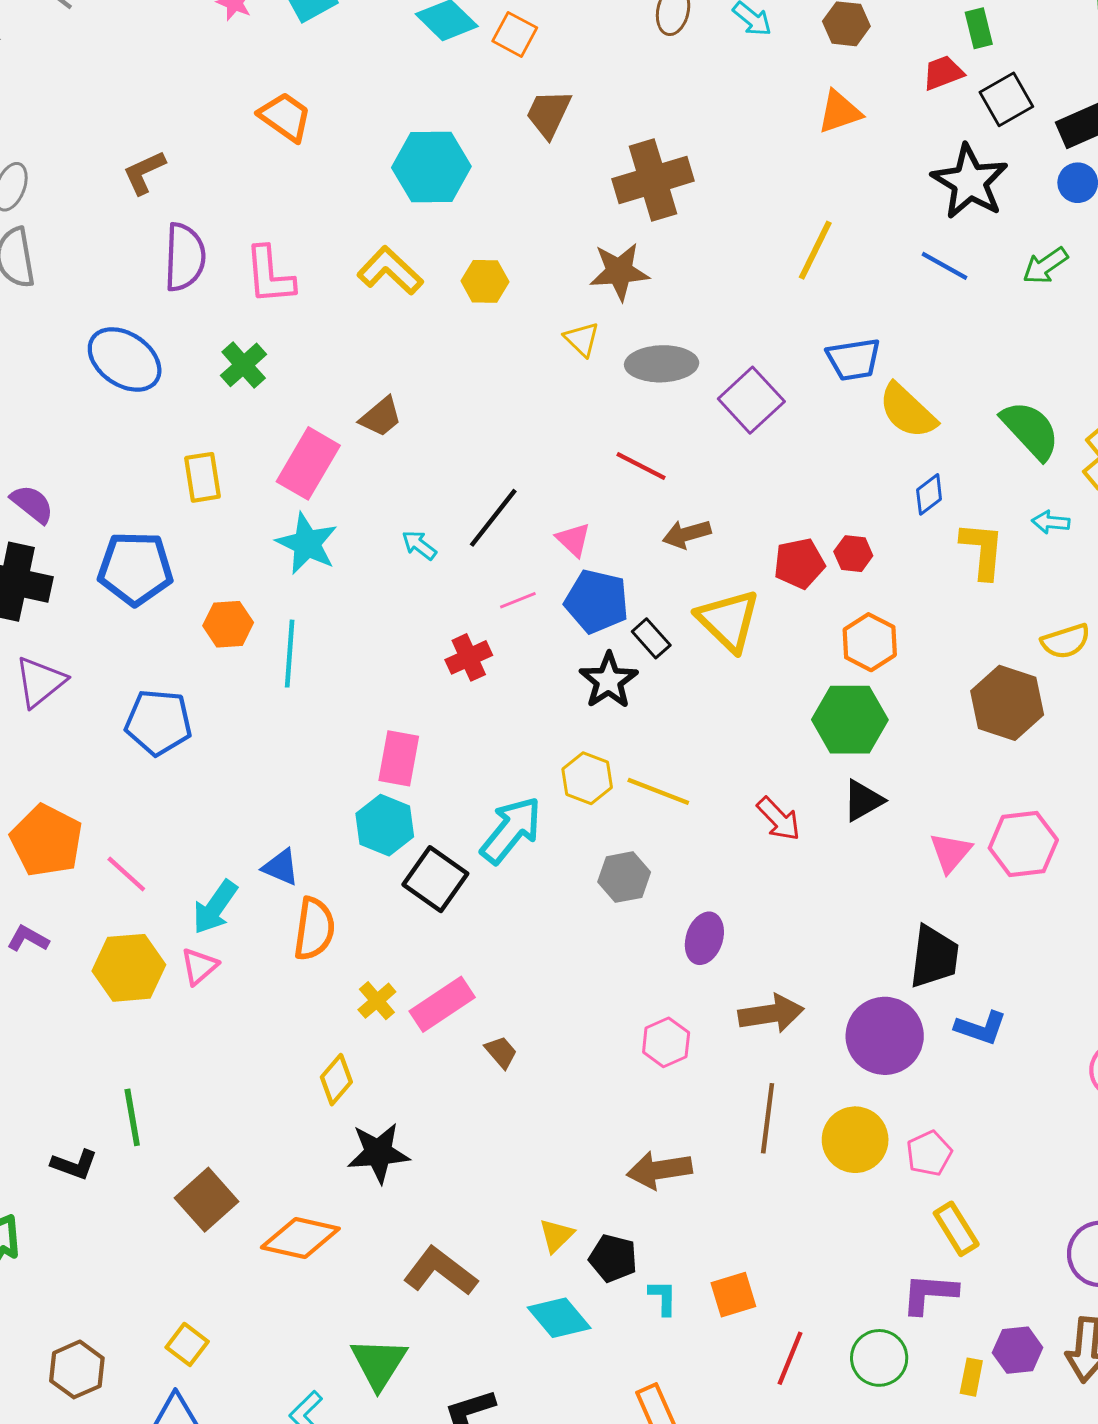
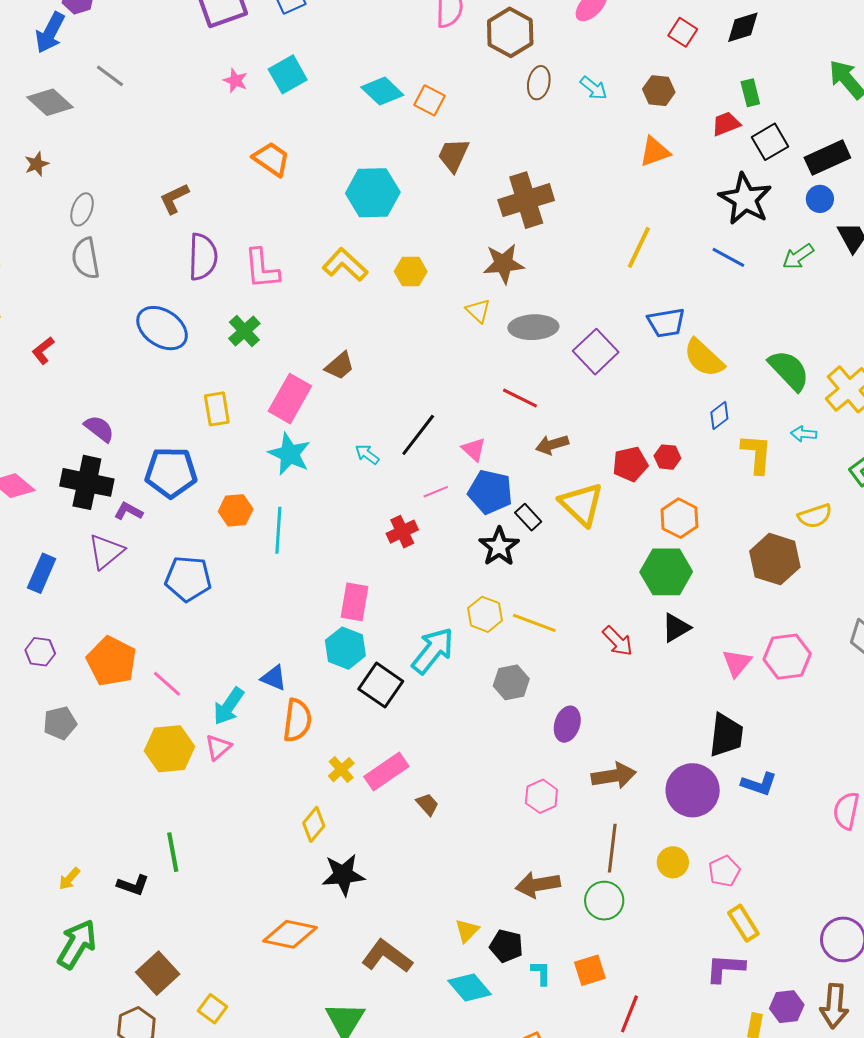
purple L-shape: (28, 939) -> (129, 511), moved
yellow circle: (855, 1140) -> (673, 862), size x0.7
brown square: (207, 1200) -> (158, 973), moved
green circle: (879, 1358) -> (604, 901), moved

